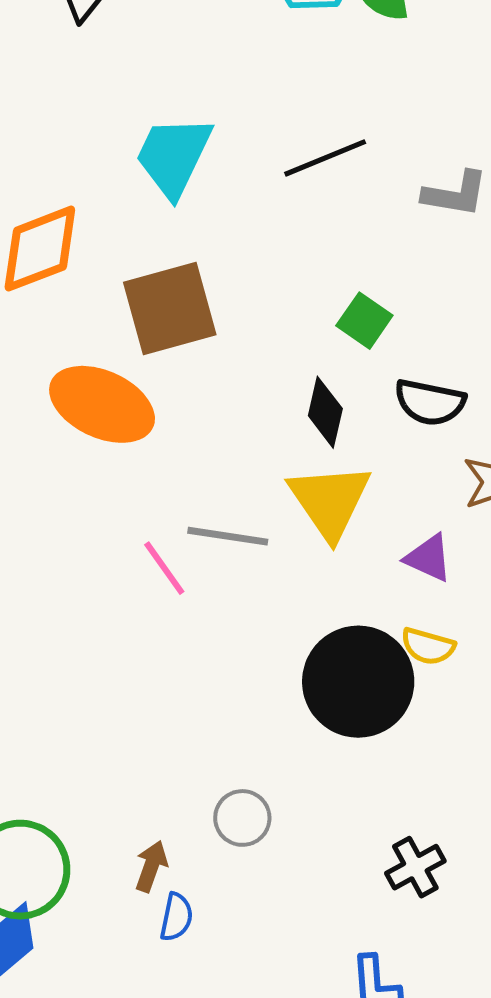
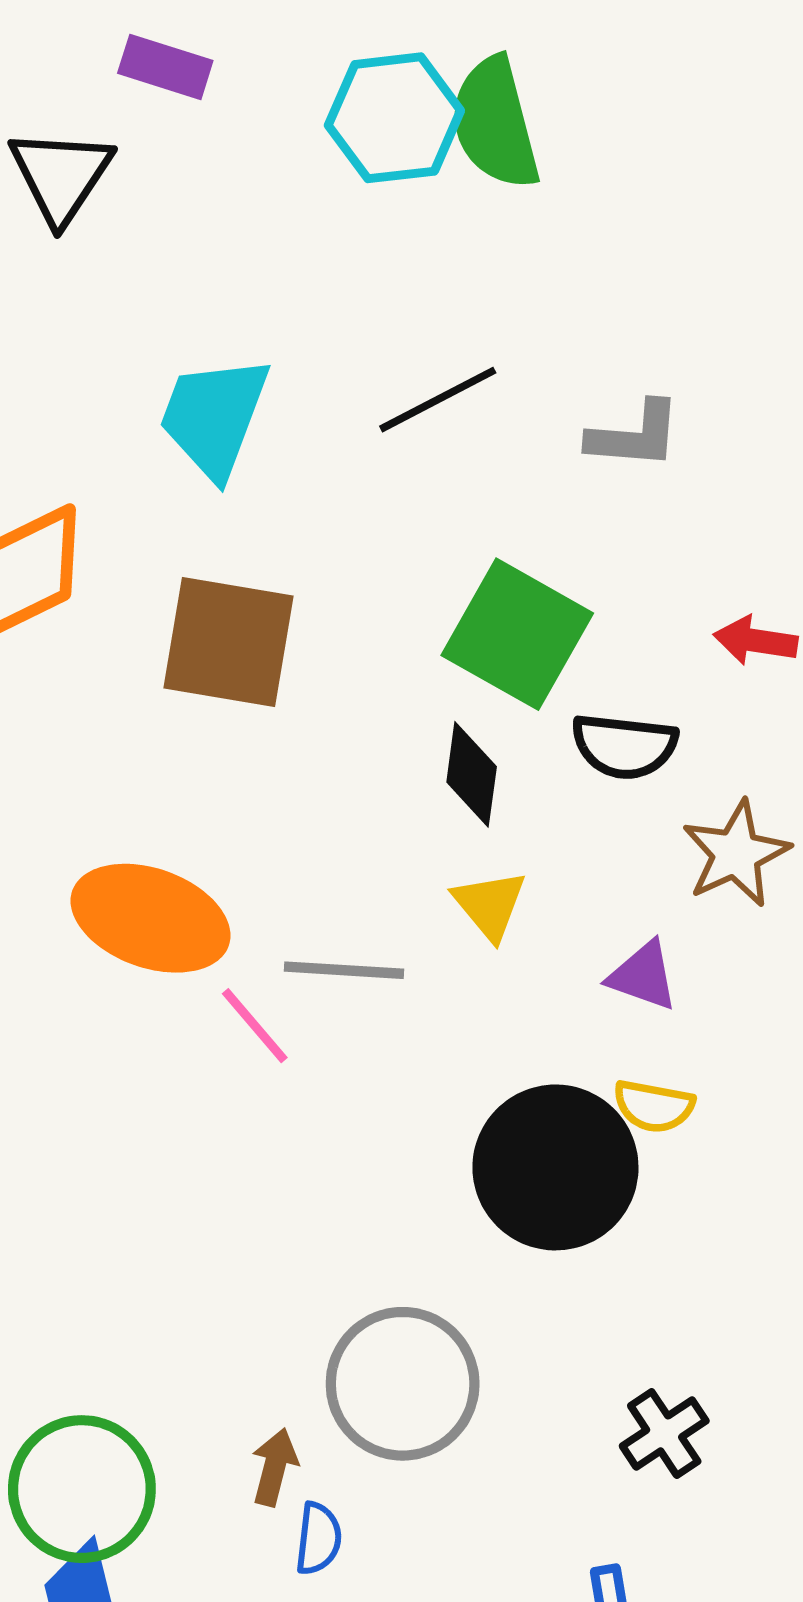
brown square: (170, 308) -> (228, 642), turned 30
green square: (364, 321) -> (517, 634), size x1.8
orange ellipse: (102, 404) -> (151, 918), moved
yellow triangle: (330, 501) -> (490, 905), size x0.6
gray circle: (242, 818) -> (403, 1384), size x1.8

